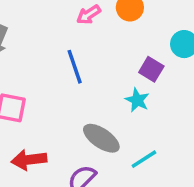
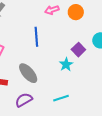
gray ellipse: (101, 138) -> (28, 73), moved

